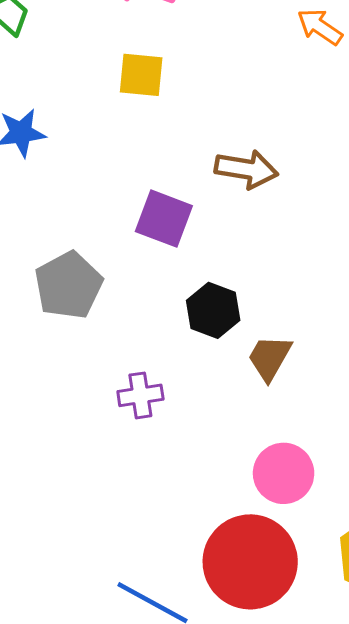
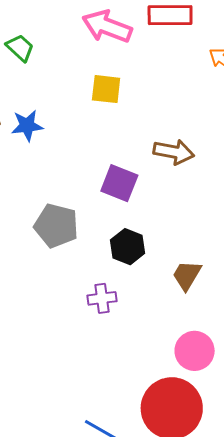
gray pentagon: (68, 285) -> (56, 226), turned -30
black hexagon: (213, 310) -> (128, 247), moved

